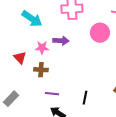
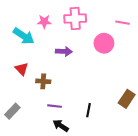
cyan arrow: (32, 19) -> (24, 36), moved
pink star: (42, 48) -> (44, 22), moved

